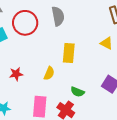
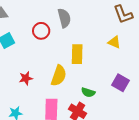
red circle: (25, 23) -> (41, 31), moved, size x0.7
yellow semicircle: (49, 73) -> (59, 76), size x1.5

